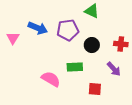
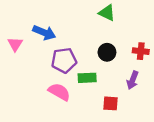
purple pentagon: (68, 30) -> (64, 60), moved
purple arrow: (114, 69) -> (133, 80), turned 63

